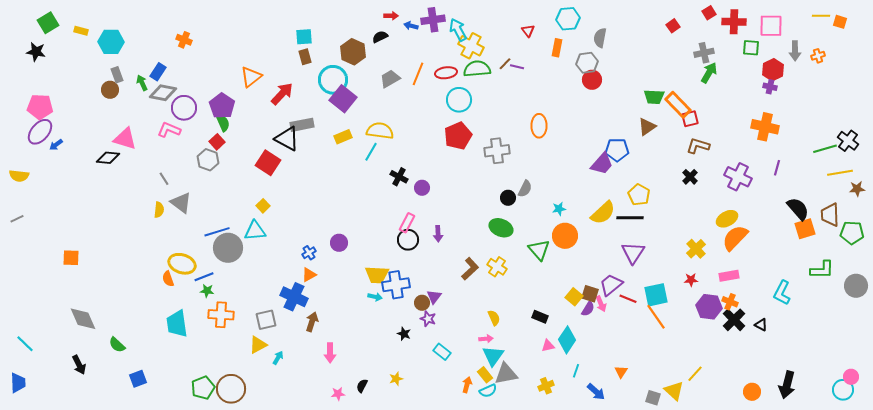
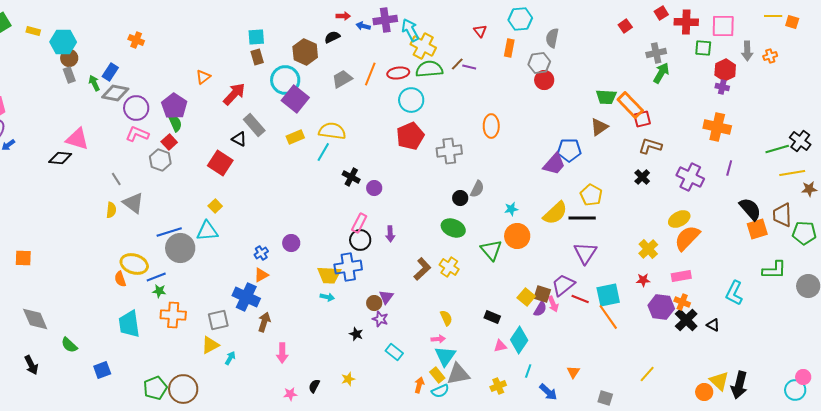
orange triangle: (251, 77) -> (203, 77), size x0.7
brown circle: (110, 90) -> (69, 58), moved
gray rectangle: (302, 125) -> (254, 125), turned 60
pink L-shape: (169, 130) -> (137, 134), moved
black triangle: (287, 139) -> (239, 139), size x0.6
blue cross: (396, 285) -> (348, 267), moved
blue square: (138, 379) -> (102, 370), moved
yellow triangle: (674, 391) -> (719, 381), moved

